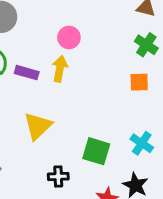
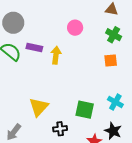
pink circle: (69, 38) -> (75, 28), moved
purple rectangle: (27, 73) -> (34, 47), moved
yellow triangle: (38, 126) -> (39, 107), moved

